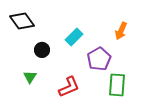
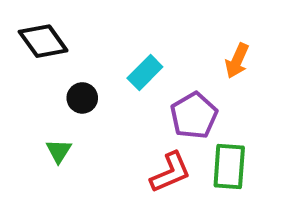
red L-shape: (69, 87) -> (170, 172), moved

